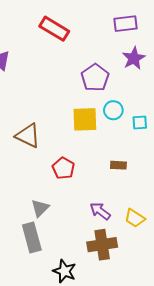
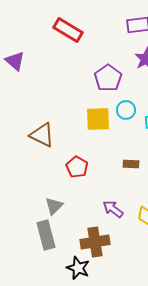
brown cross: (102, 245) -> (95, 242), moved

